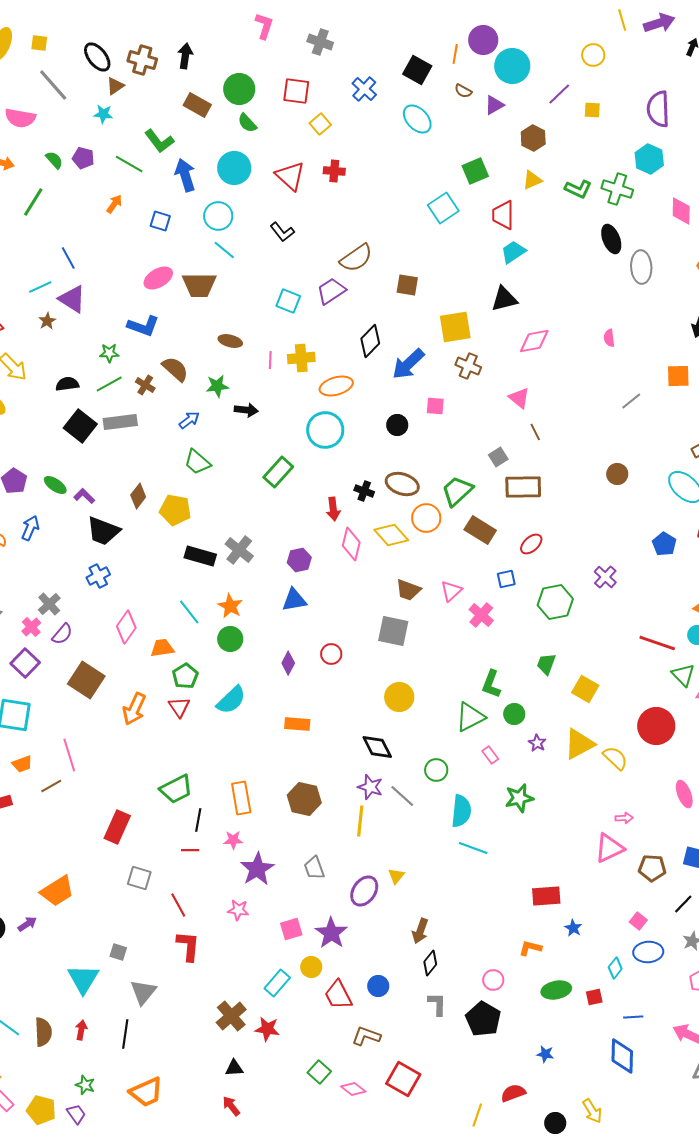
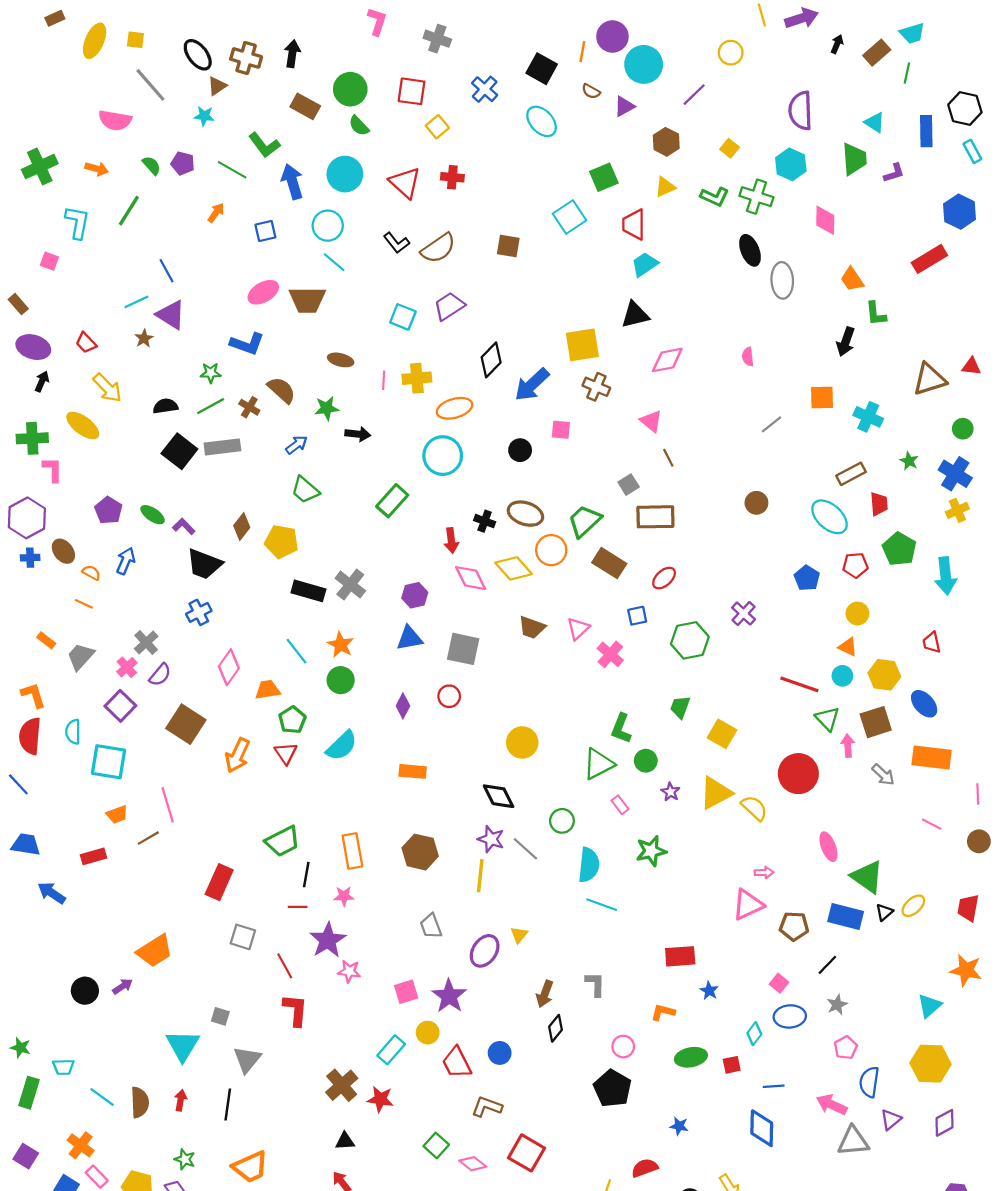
yellow square: (592, 110) -> (730, 148), moved, turned 36
blue square: (160, 221) -> (265, 231), turned -30
brown semicircle: (356, 258) -> (438, 248), moved
brown square: (407, 285) -> (508, 246), moved
pink diamond: (351, 544) -> (471, 578), turned -40
gray square: (393, 631) -> (463, 649), moved
purple star: (257, 869) -> (328, 940), moved
gray L-shape: (437, 1004) -> (595, 984), moved

